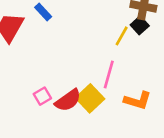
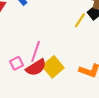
pink line: (109, 75) -> (36, 51), moved

